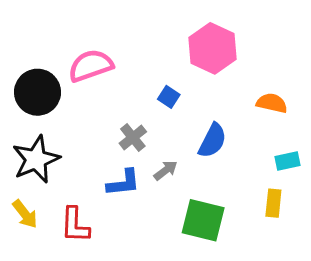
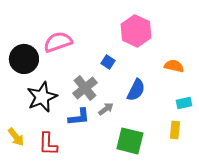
gray cross: (133, 138) -> (85, 88), size x1.4
black star: (36, 159) -> (42, 97), moved

